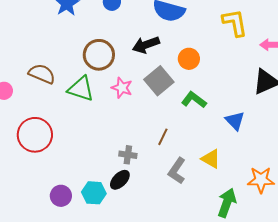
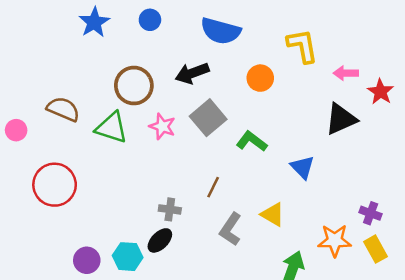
orange circle: (189, 59) -> (260, 78), moved

